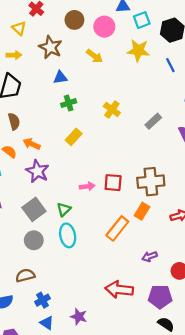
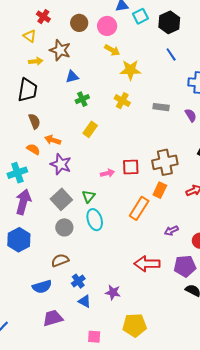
yellow star: (138, 50) -> (130, 70), moved
yellow arrow: (14, 55) -> (36, 61), moved
yellow arrow: (94, 56) -> (112, 50), moved
gray rectangle: (153, 121) -> (161, 107), turned 56

